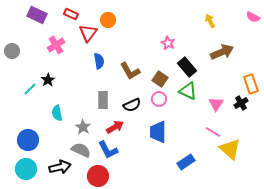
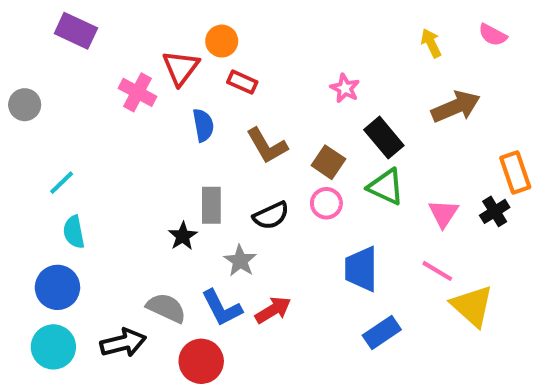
red rectangle: (71, 14) -> (242, 82), moved
pink semicircle: (253, 17) -> (493, 35), moved
pink cross: (56, 45) -> (138, 92), moved, turned -30
black star: (48, 80) -> (183, 236), moved
cyan semicircle: (57, 113) -> (74, 232), moved
gray star: (83, 127) -> (240, 261), moved
red arrow: (115, 127) -> (273, 310), moved
blue trapezoid: (158, 132) -> (361, 269), moved

